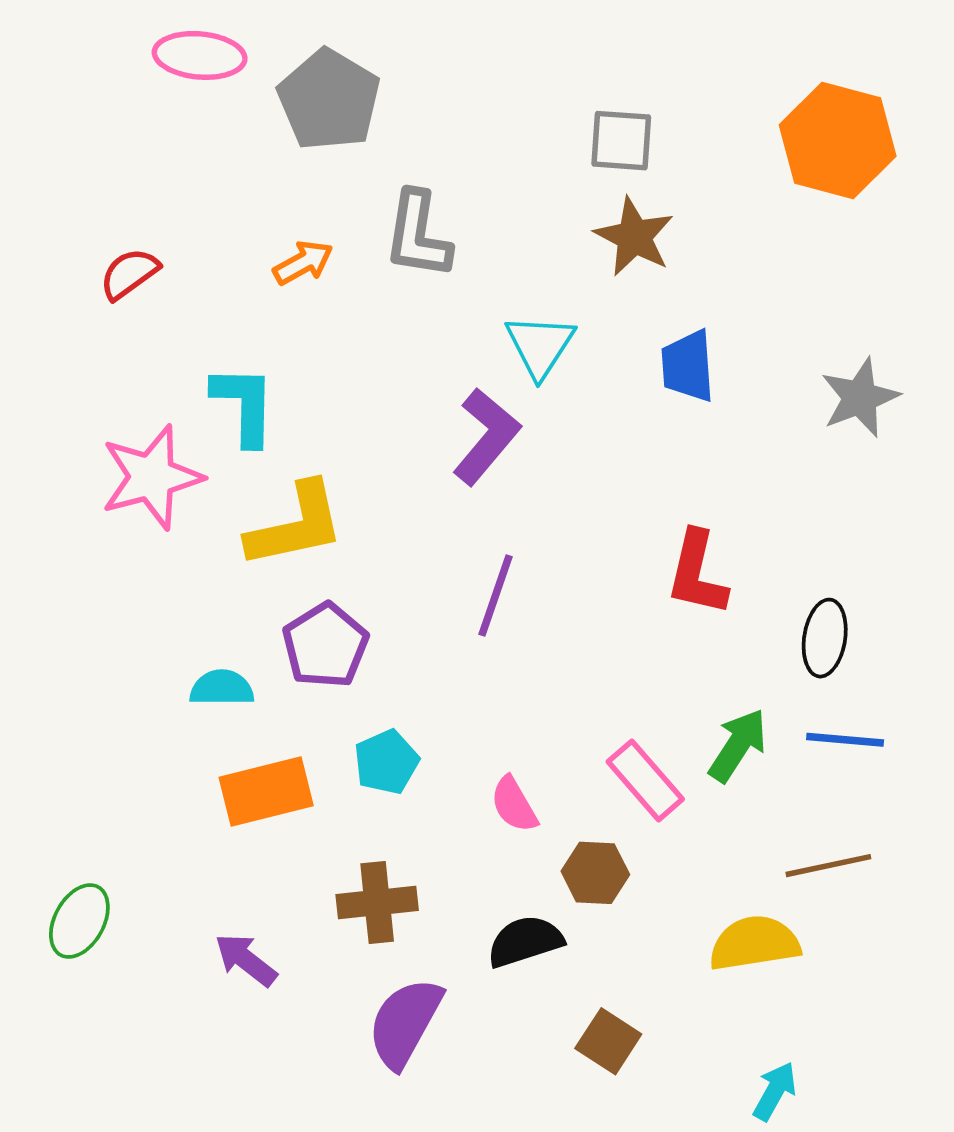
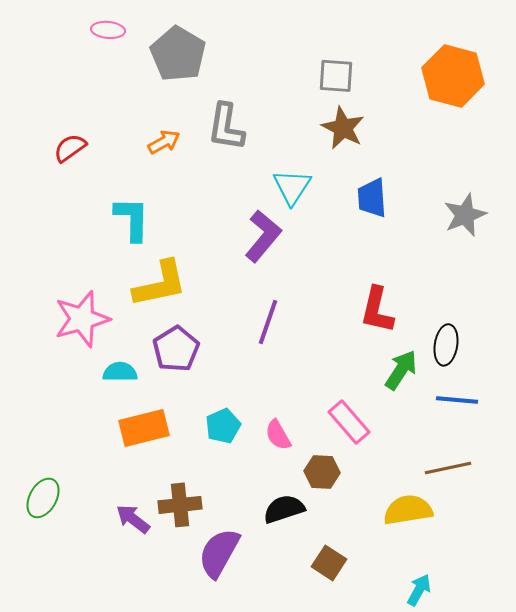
pink ellipse: (200, 55) -> (108, 30), size x0.7
pink star: (152, 477) -> (82, 319), moved
green arrow: (738, 745) -> (401, 370), moved
cyan pentagon: (386, 762) -> (223, 426), moved
brown cross: (377, 902) -> (180, 505), moved

